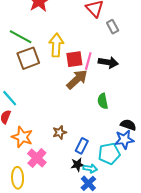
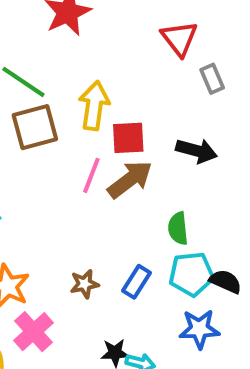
pink line: (88, 61) -> (91, 175), moved
blue star: (124, 140) -> (199, 329), moved
blue rectangle: (82, 146) -> (137, 282), moved
cyan pentagon: (109, 154) -> (192, 274), moved

